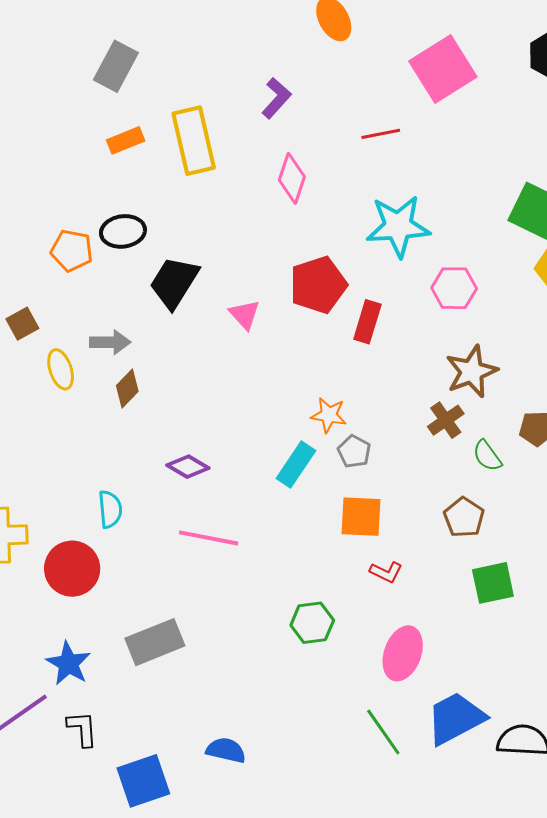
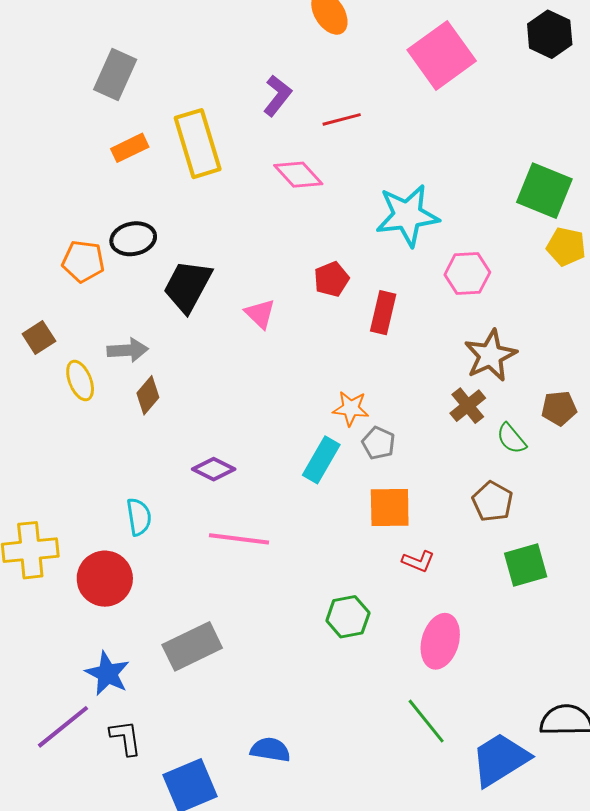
red line: (381, 134) -> (342, 119), moved
pink diamond: (292, 178) -> (298, 175), turned -57
red pentagon: (318, 285) -> (331, 279), size x0.6
blue trapezoid: (456, 718) -> (500, 759), moved

